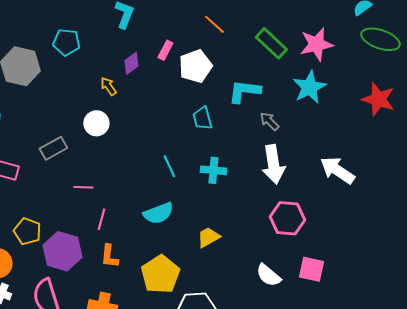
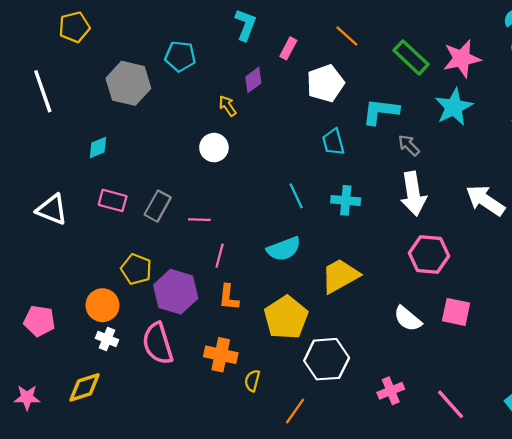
pink rectangle: (165, 50) -> (288, 48), moved
gray rectangle: (53, 148) -> (158, 206), moved, turned -32
yellow trapezoid: (208, 237) -> (340, 276), size x1.5

